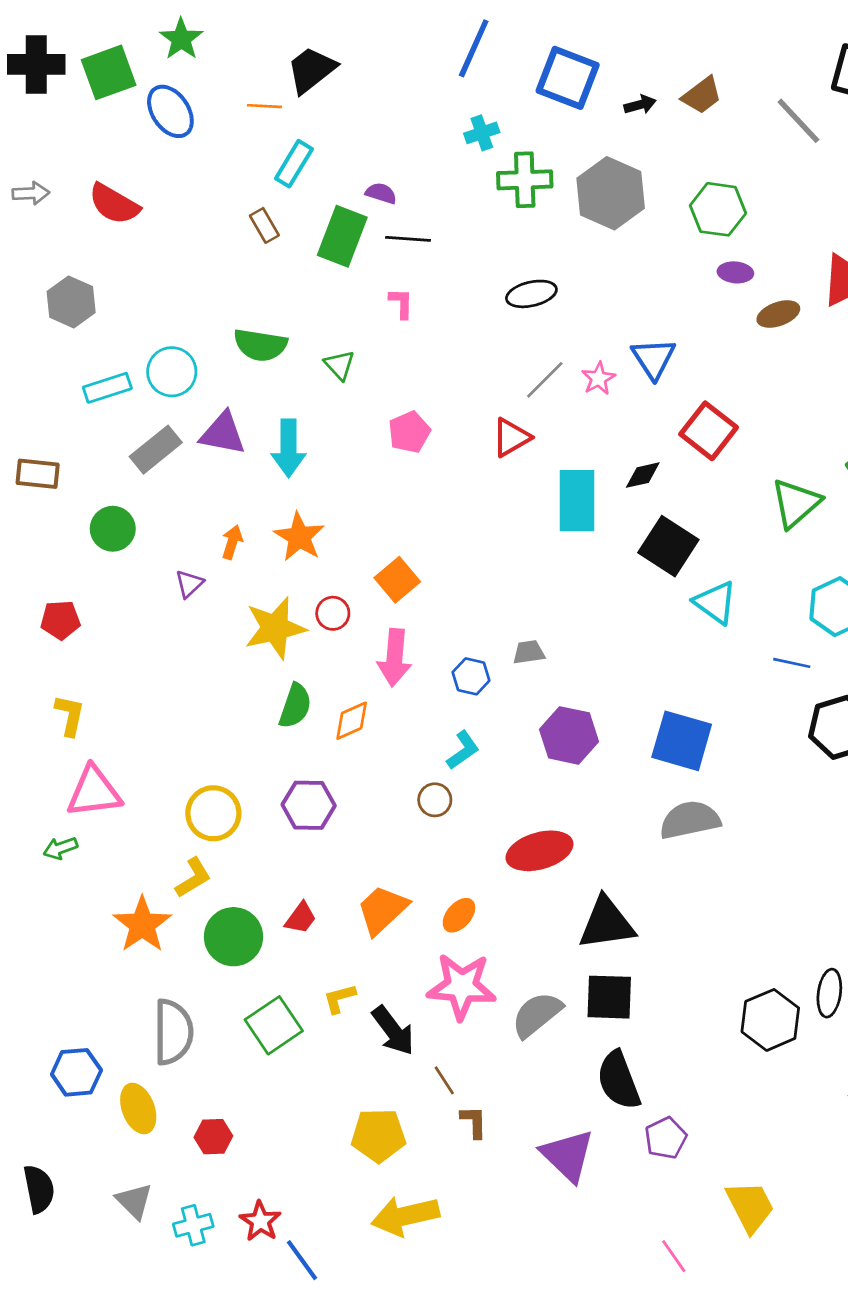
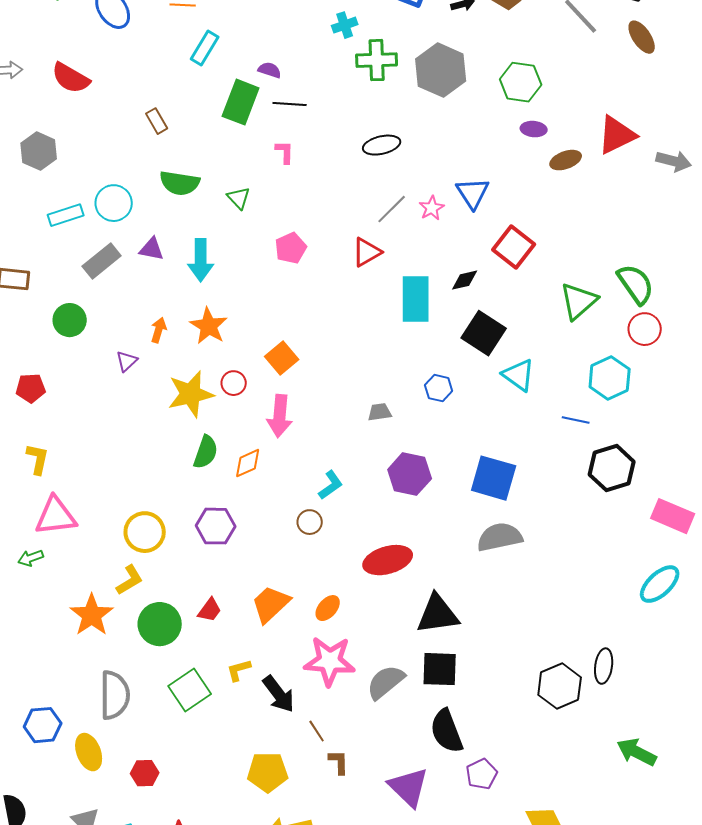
brown rectangle: (264, 225) -> (157, 121), moved
purple triangle: (223, 433) -> (152, 249), size x0.7
blue hexagon: (471, 676) -> (439, 388), moved

